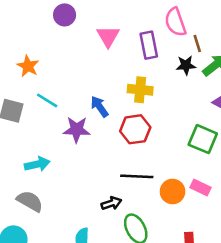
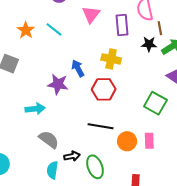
cyan line: (47, 100) -> (54, 29), moved
cyan arrow: (37, 164) -> (35, 109), moved
pink rectangle: (201, 188) -> (149, 141), turned 56
gray semicircle: (30, 201) -> (49, 139), moved
black arrow: (111, 203) -> (72, 156), moved

